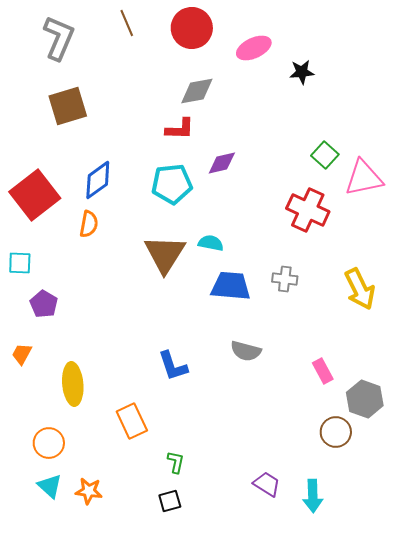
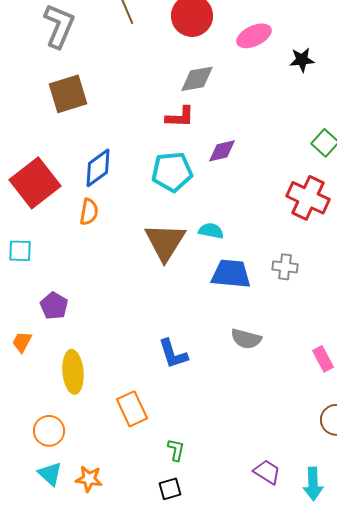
purple pentagon: (44, 304) -> (54, 306), moved

